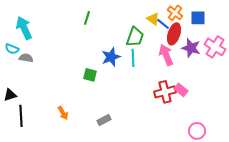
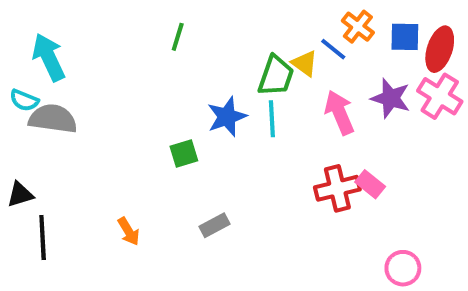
yellow triangle: (153, 19) -> (305, 63), moved
red ellipse: (174, 34) -> (440, 49), moved
gray semicircle: (26, 58) -> (53, 119), size x1.6
green square: (90, 75) -> (184, 154), turned -32
gray rectangle: (104, 120) -> (215, 225), moved

